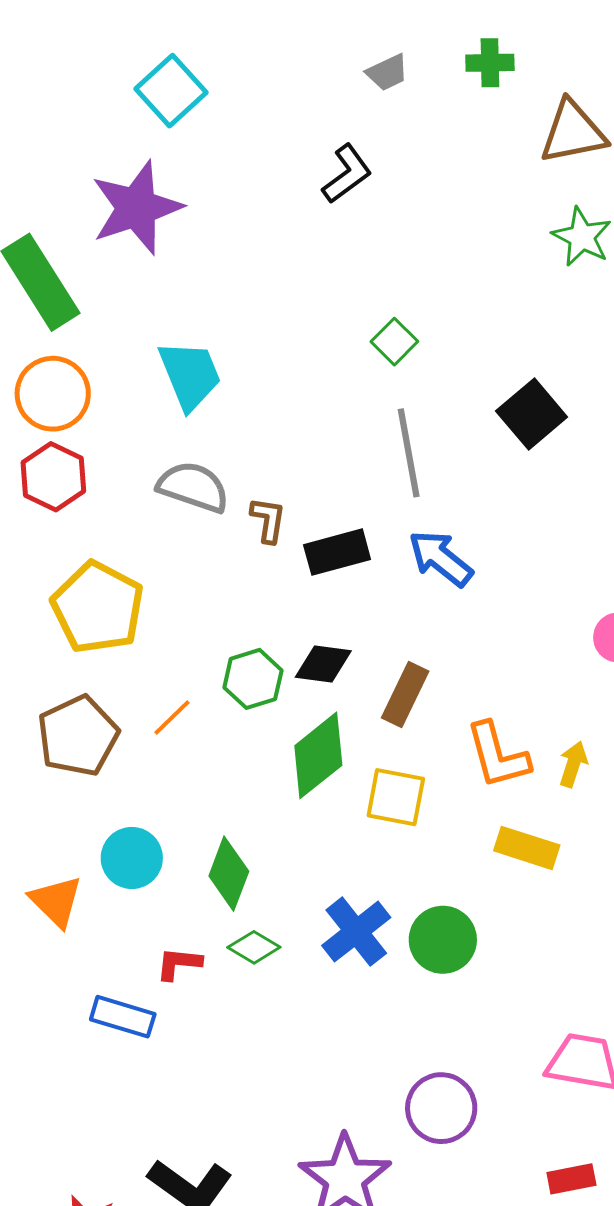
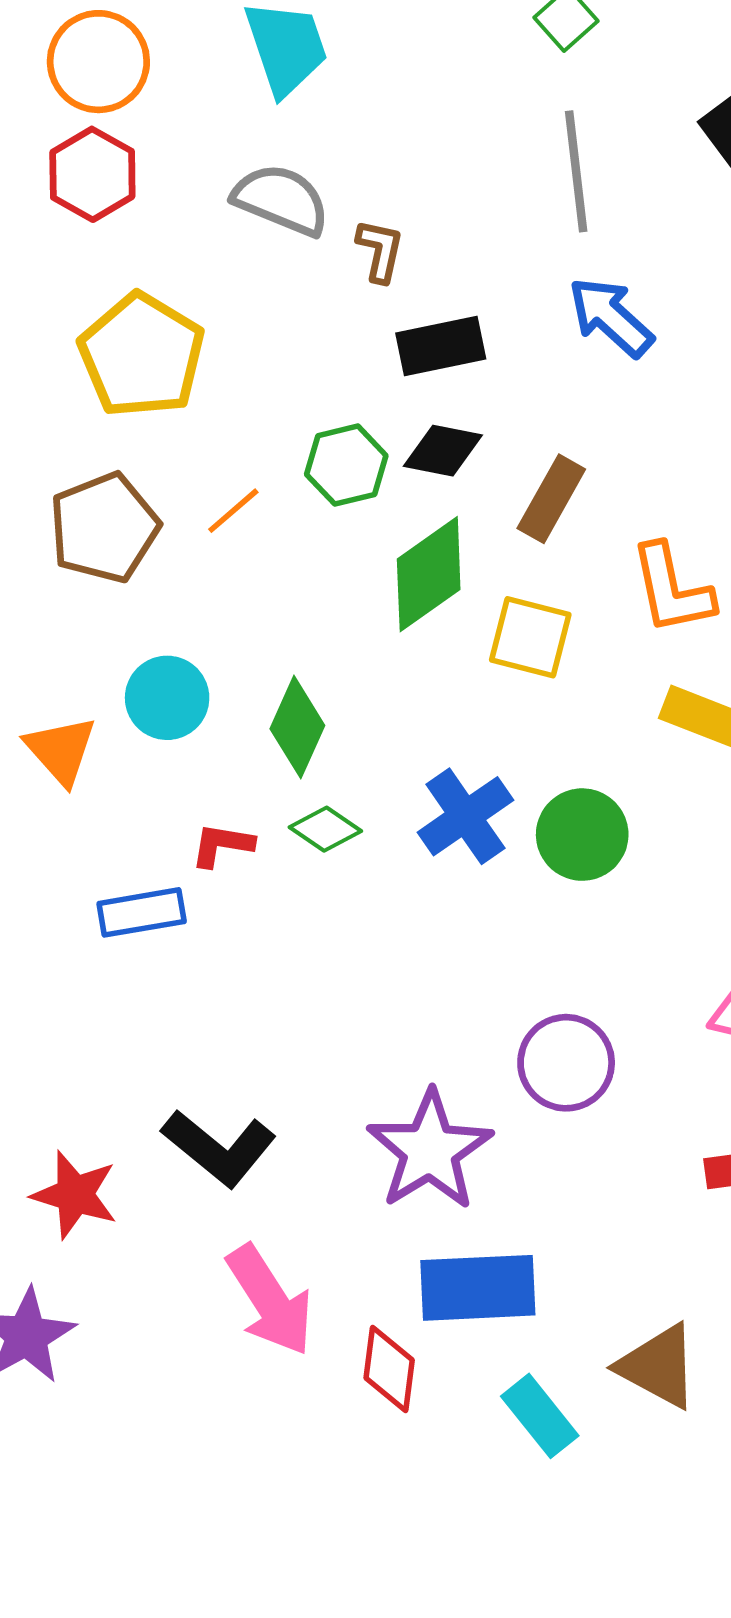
black rectangle: (337, 552) -> (441, 346), moved
blue rectangle: (123, 1017) -> (142, 912), turned -30

